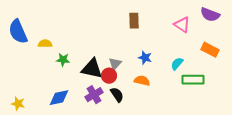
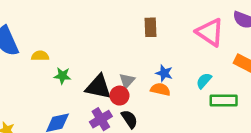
pink triangle: (182, 25) -> (210, 32), size x1.4
orange semicircle: (142, 81) -> (160, 89), moved

